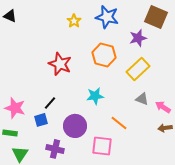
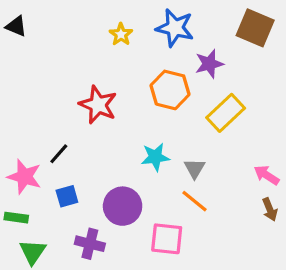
purple star: (138, 38) -> (209, 64), moved
gray triangle: (142, 99) -> (195, 168), moved, turned 40
black line: (50, 103) -> (59, 154), moved
brown arrow: (165, 128) -> (270, 209), turned -104

